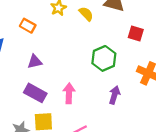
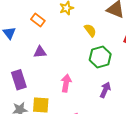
yellow semicircle: (86, 14) -> (90, 30), moved
purple rectangle: (35, 93) -> (19, 80), moved, turned 36

